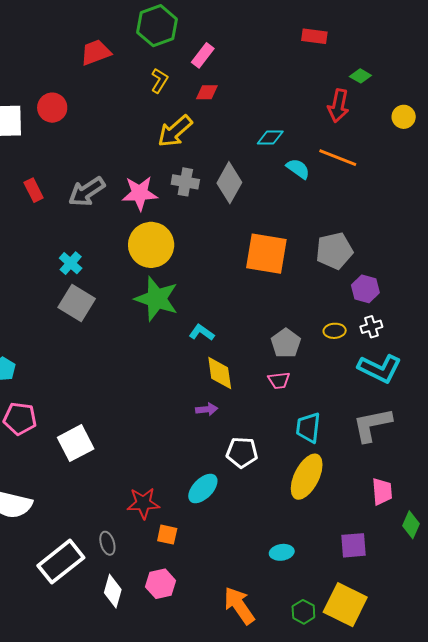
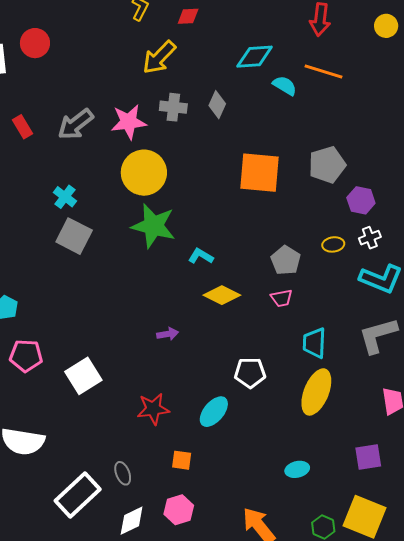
cyan diamond: (270, 138) -> (255, 57), size x1.4
gray diamond: (229, 183) -> (217, 105), size x0.7
yellow diamond: (220, 373) -> (222, 295), turned -51
purple arrow: (207, 409) -> (168, 334), moved
red star: (143, 503) -> (153, 409), moved
white diamond: (113, 591) -> (132, 521), turned 52

